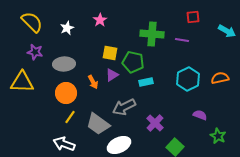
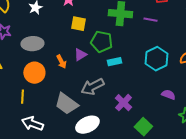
yellow square: (110, 53) -> (78, 24), moved
yellow line: (70, 117) -> (22, 97), moved, turned -32

